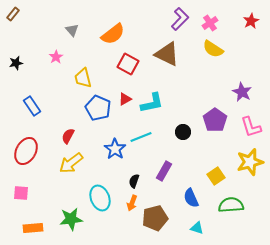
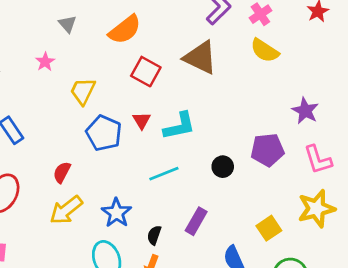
yellow trapezoid: (83, 78) -> (83, 91), turned 40
red triangle: (125, 99) -> (142, 120), turned -32
purple pentagon: (215, 120) -> (267, 150), turned 30
blue star: (115, 149) -> (116, 213), moved

